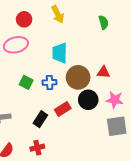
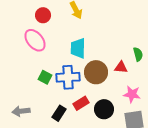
green semicircle: (103, 22) -> (138, 54), moved
pink ellipse: (16, 45) -> (35, 40), turned 65
blue cross: (50, 82) -> (68, 77), size x1.6
black circle: (88, 100) -> (104, 109), moved

